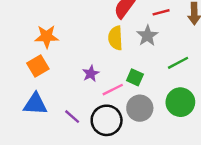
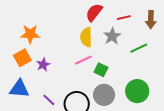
green line: (178, 63) -> (139, 48), moved
purple star: (91, 74) -> (43, 65), moved
pink line: (113, 90) -> (83, 60), moved

